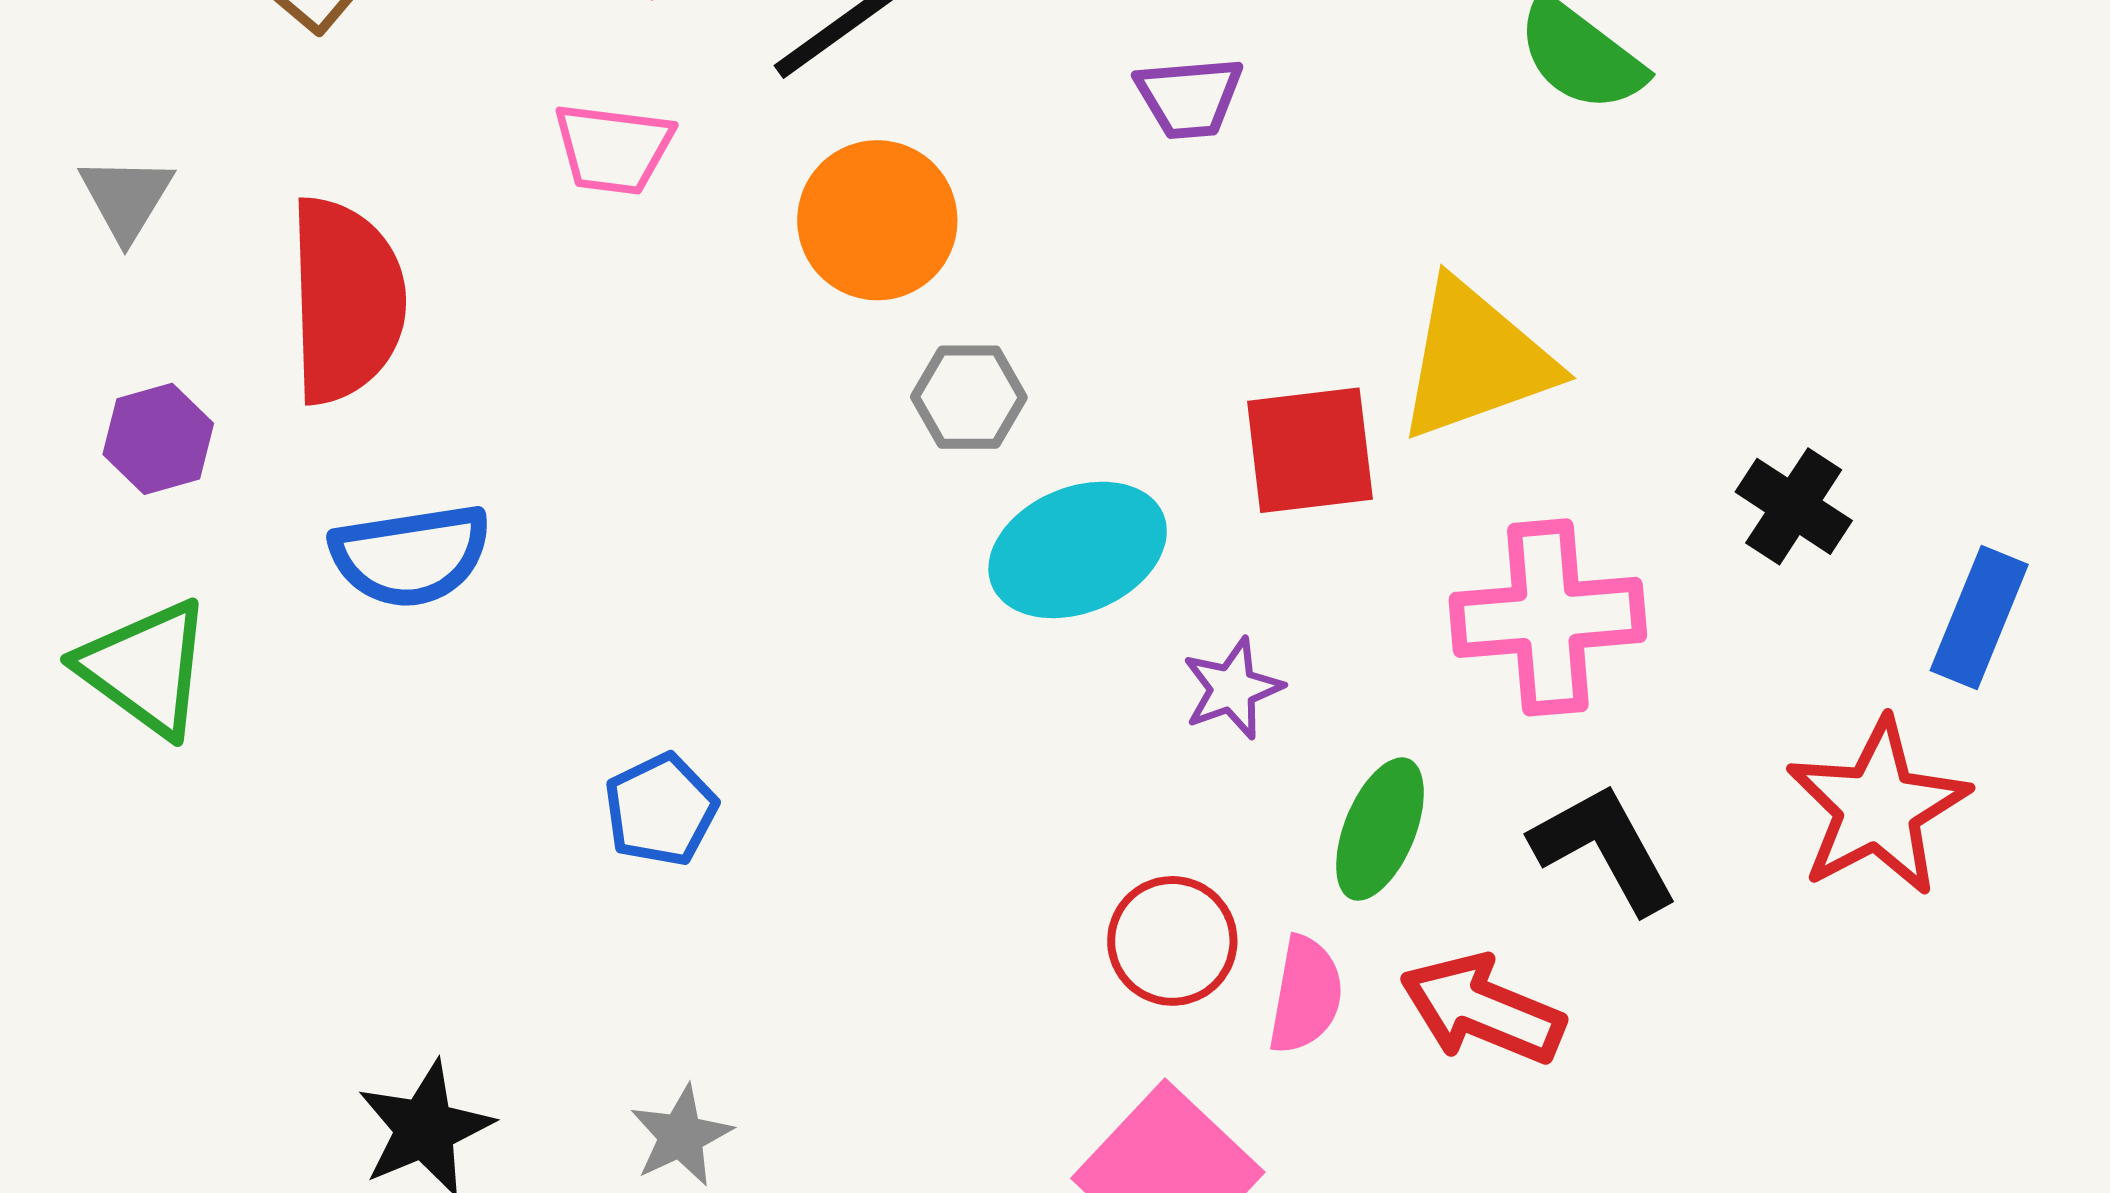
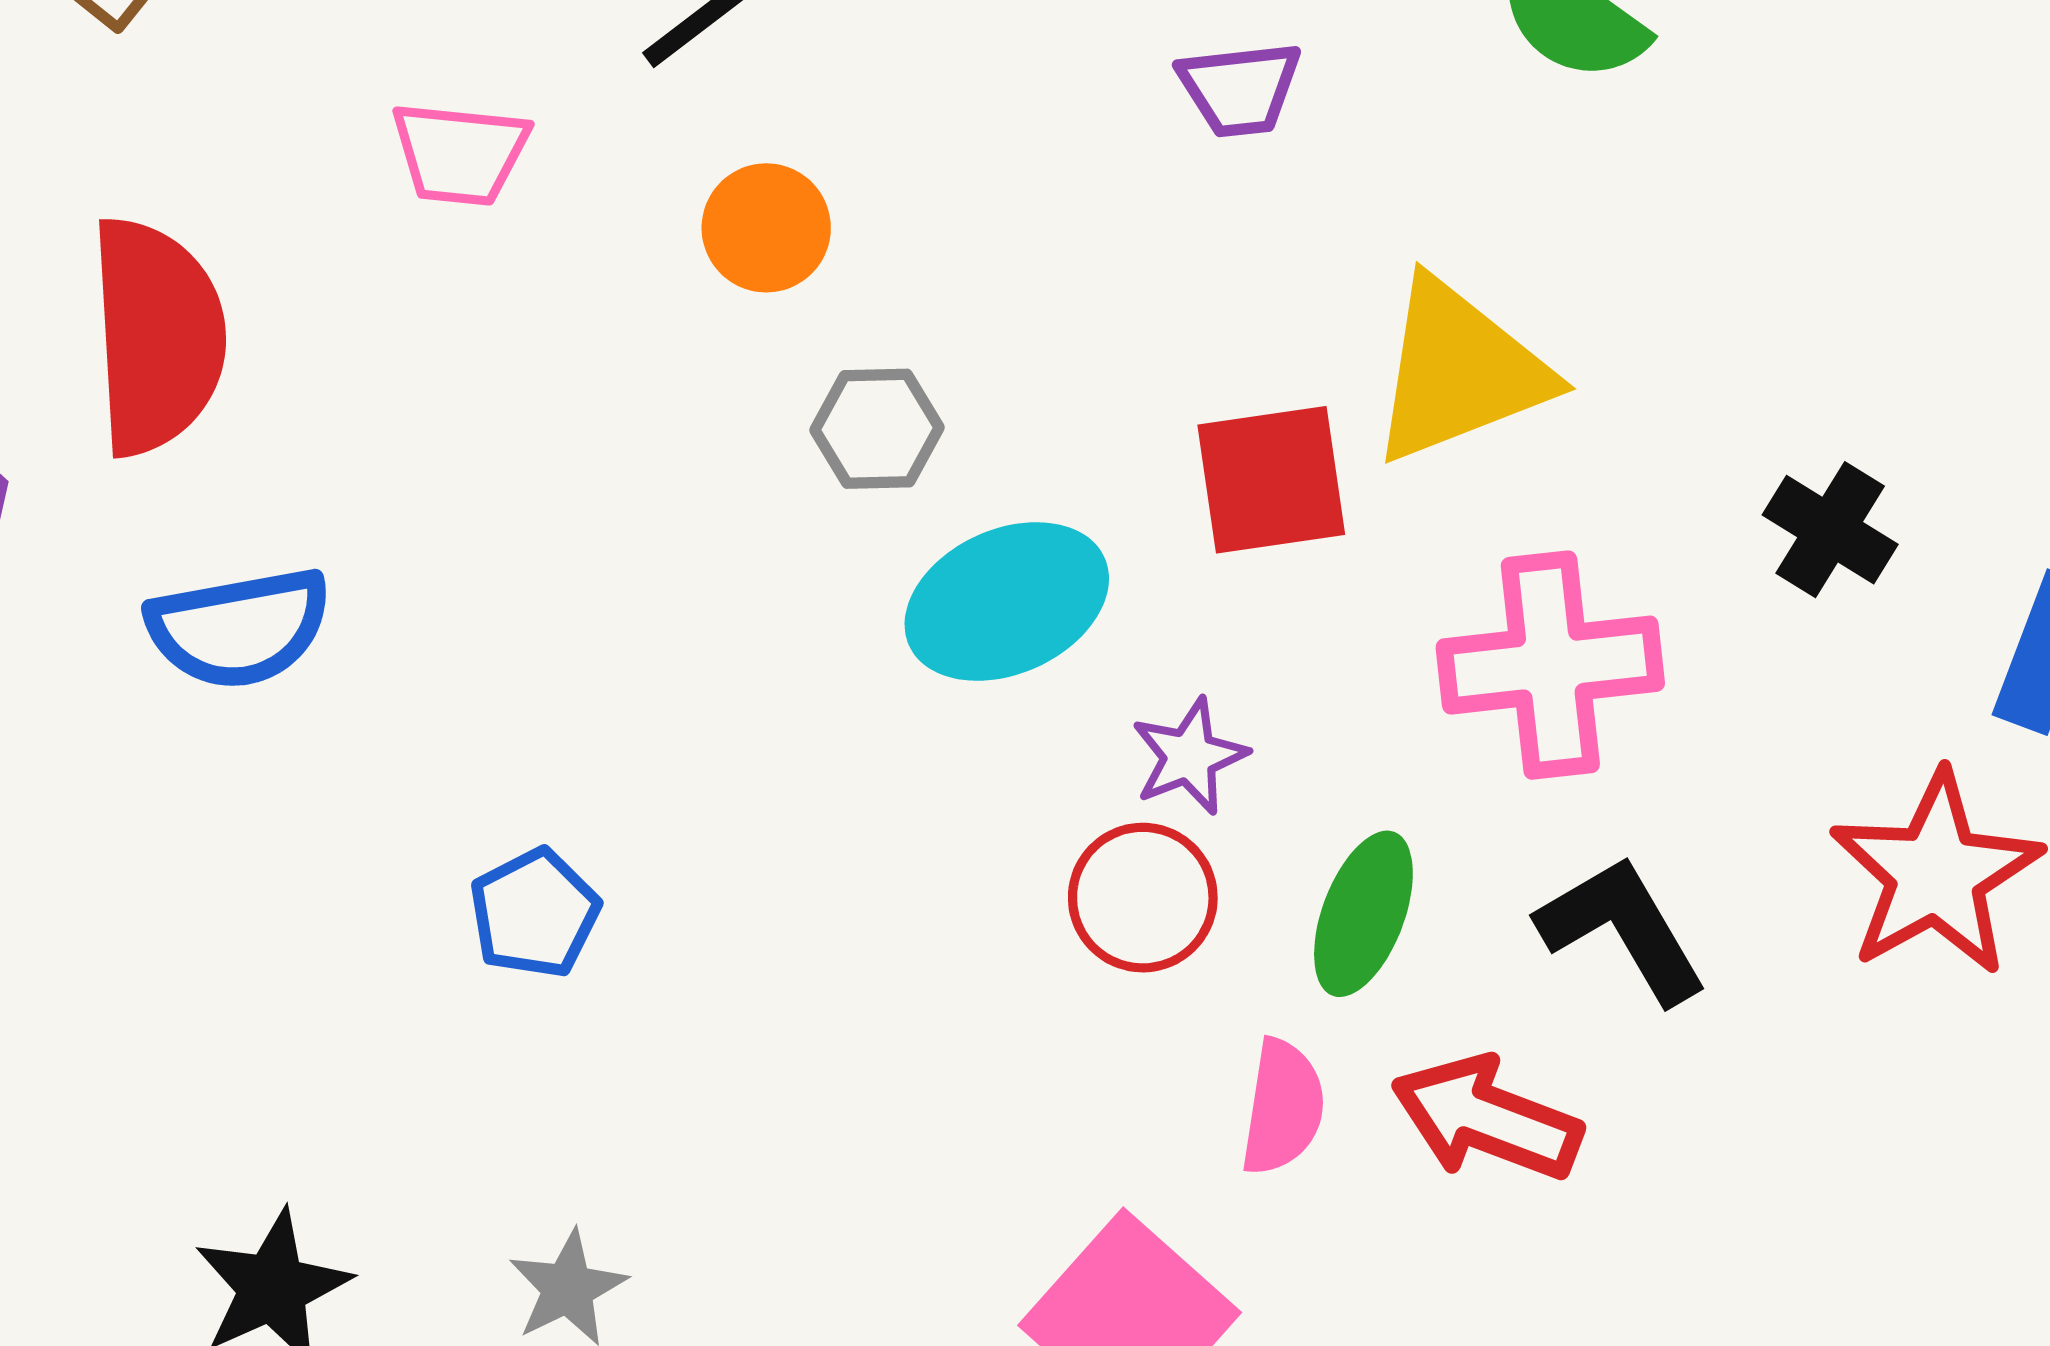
purple trapezoid: (1189, 97) -> (1240, 89), moved
orange circle: (877, 220) -> (766, 228), size x0.7
red circle: (1172, 941) -> (1143, 898), moved

